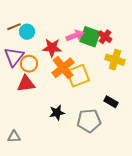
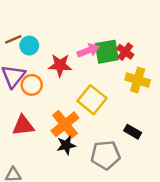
green square: (90, 37) -> (107, 52), turned -30
orange cross: (63, 68) -> (65, 124), moved
yellow square: (78, 76) -> (92, 100), turned -30
red triangle: (26, 84) -> (23, 126), moved

